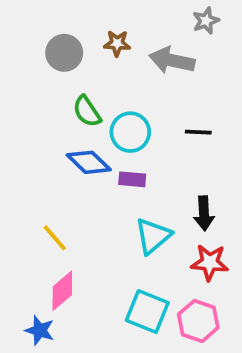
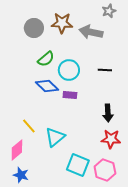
brown star: (117, 43) -> (62, 23), size x1.5
green semicircle: (87, 111) -> (46, 59), turned -96
cyan triangle: (153, 236) -> (55, 137), moved
pink diamond: (62, 291) -> (17, 150), moved

